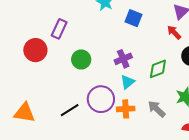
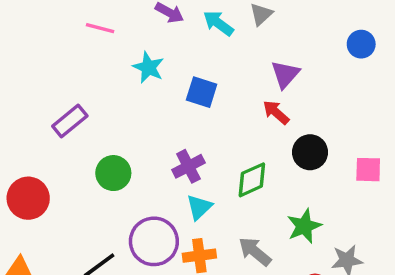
purple rectangle: (59, 29) -> (70, 121), turned 30
red circle: (35, 50) -> (28, 198), moved

